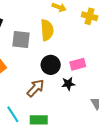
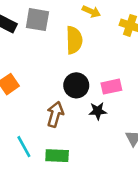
gray square: (21, 40) -> (37, 20), moved
brown arrow: (36, 88) -> (55, 114), turned -30

